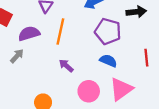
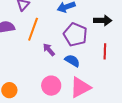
red line: (146, 58) -> (105, 51), moved
purple arrow: (66, 66) -> (49, 50), moved

